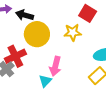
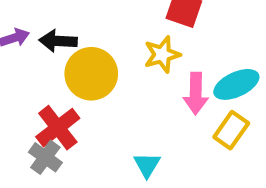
pink arrow: (55, 66) -> (196, 93), moved
cyan triangle: (45, 81) -> (147, 165), moved

